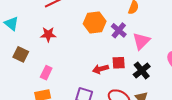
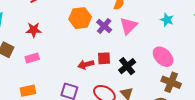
pink triangle: (141, 41) -> (128, 26), moved
pink rectangle: (46, 73) -> (32, 58), moved, turned 48

